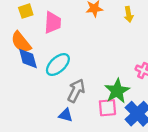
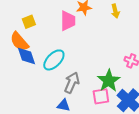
yellow square: (26, 11) -> (29, 22), moved
pink trapezoid: (53, 23) -> (68, 21), moved

